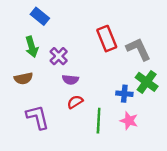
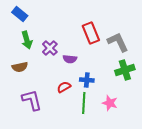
blue rectangle: (40, 16) -> (20, 14), moved
purple semicircle: (70, 80) -> (70, 59), moved
green cross: (147, 82) -> (125, 70), turned 36
blue cross: (124, 94) -> (87, 80), moved

